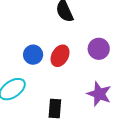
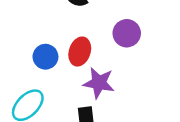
purple star: (99, 94) -> (99, 83), moved

